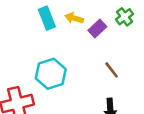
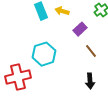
purple rectangle: (97, 28) -> (80, 29), moved

